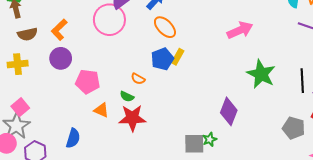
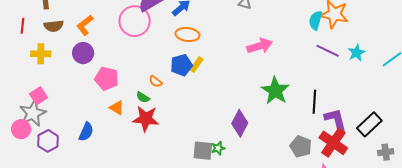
orange ellipse: (165, 27) -> (187, 34), turned -45

